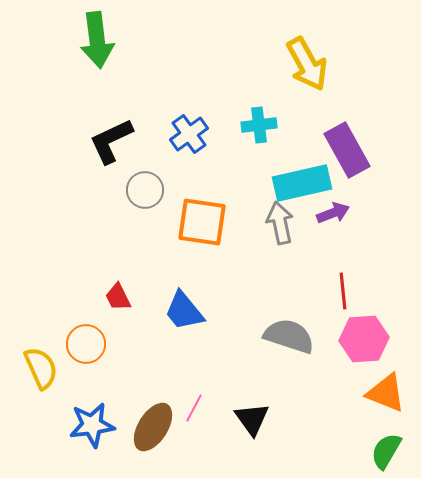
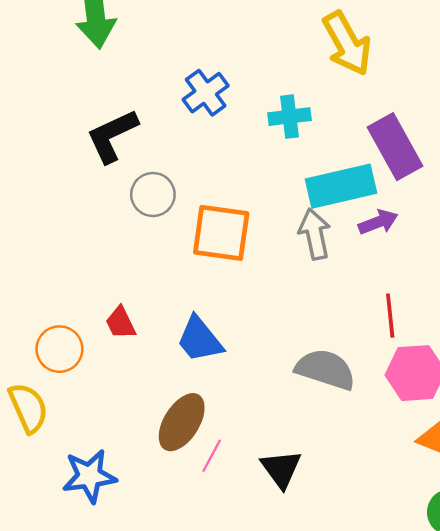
blue cross: (189, 134) -> (206, 93), moved
orange circle: (86, 344) -> (59, 349), moved
brown ellipse: (153, 427) -> (182, 422), moved

